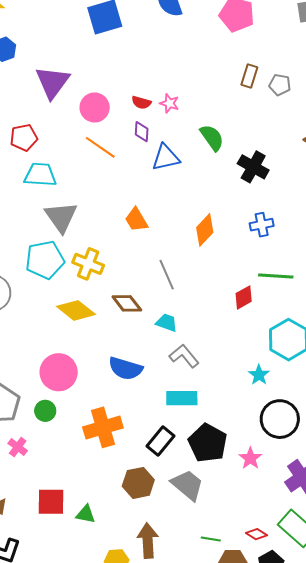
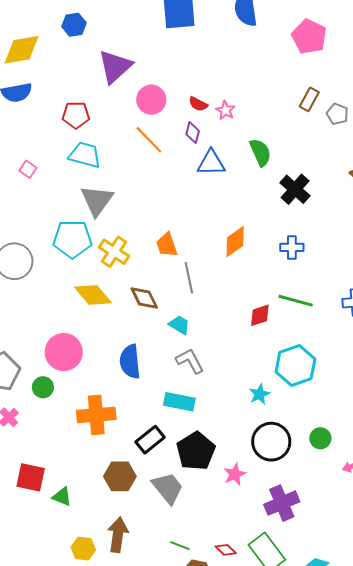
orange trapezoid: (136, 220) -> (167, 245), moved
blue semicircle: (126, 368) -> (130, 362), turned 56

